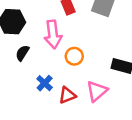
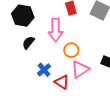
pink triangle: (97, 91) -> (80, 69), moved
red triangle: (67, 95) -> (62, 82), turned 49

